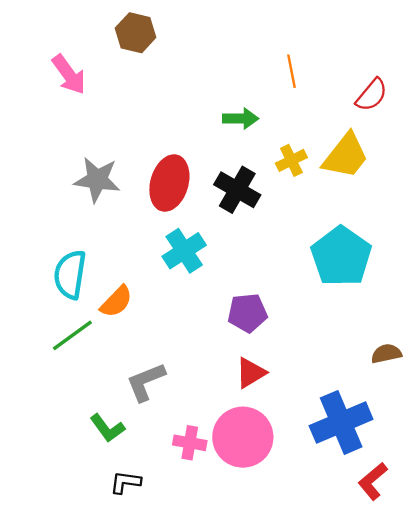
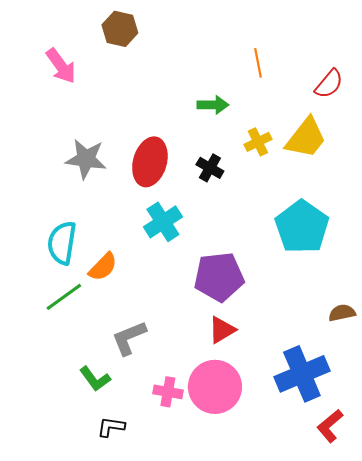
black cross: (237, 190) -> (210, 168), size x0.7
purple pentagon: (247, 313) -> (219, 277), size x1.4

